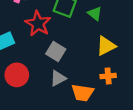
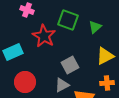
green triangle: (95, 14) -> (95, 27), turned 40
gray square: (56, 51) -> (70, 65), moved, turned 30

